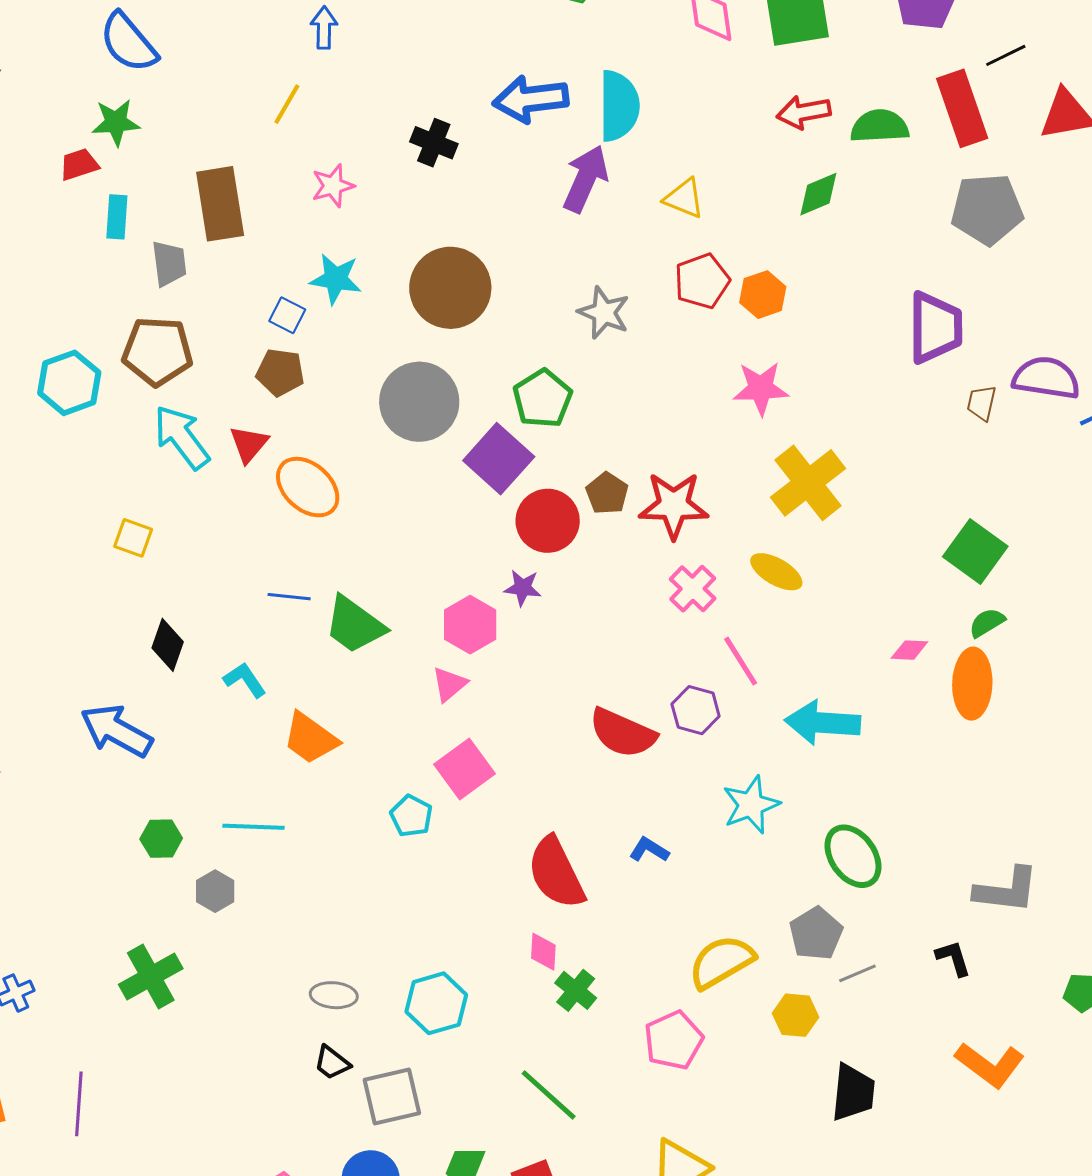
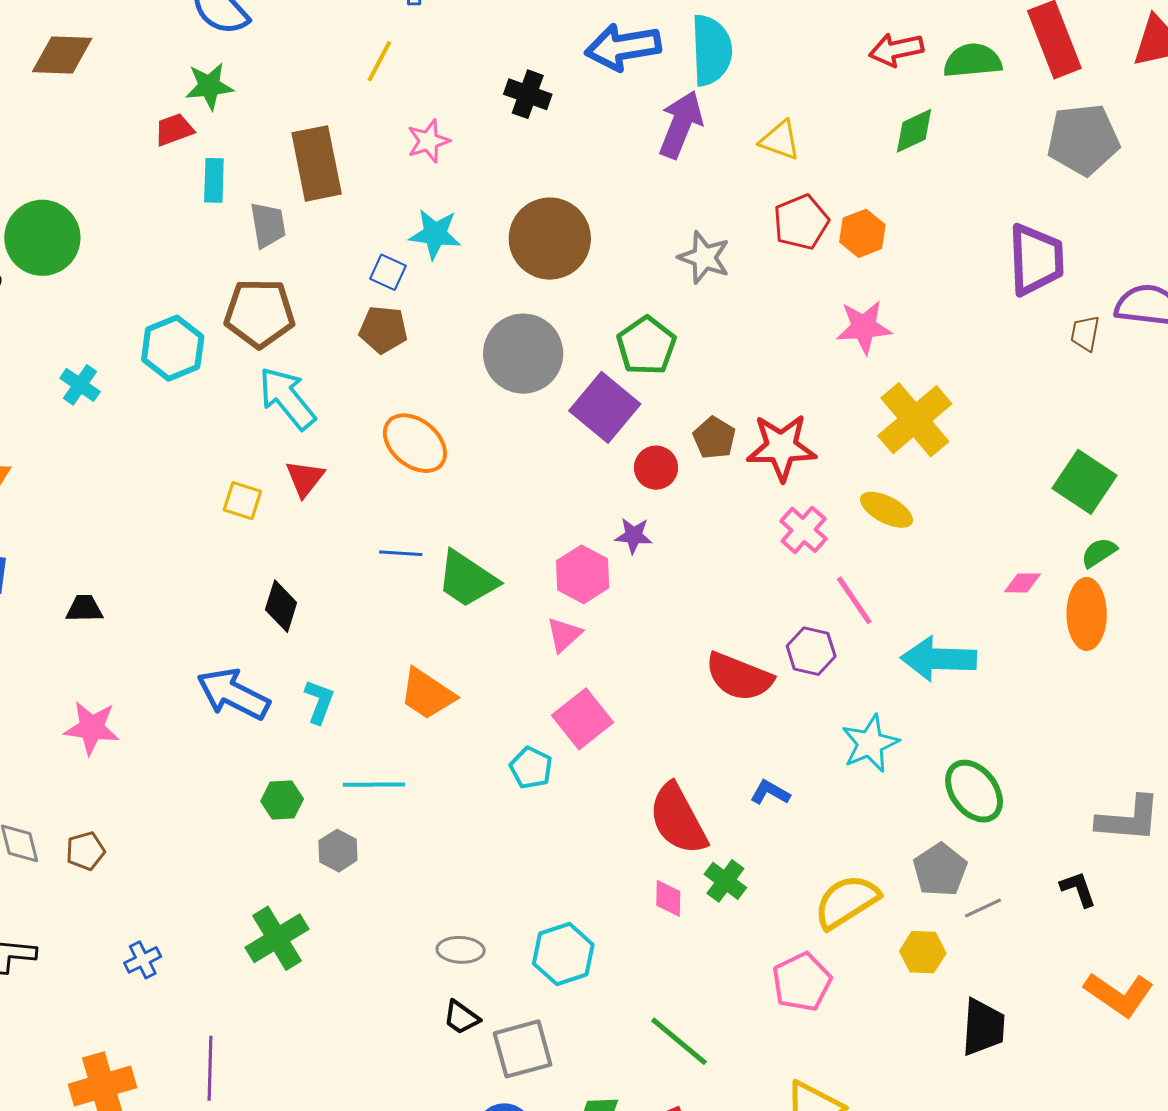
red triangle: (249, 444) -> (305, 478), moved
red circle: (548, 521) -> (656, 468), size x0.7
cyan L-shape: (245, 680) -> (319, 702), moved, turned 57
green cross: (576, 990) -> (725, 881), moved

